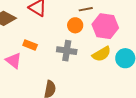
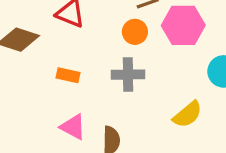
yellow semicircle: (102, 54) -> (188, 114), moved
pink triangle: (14, 61) -> (73, 127), moved

